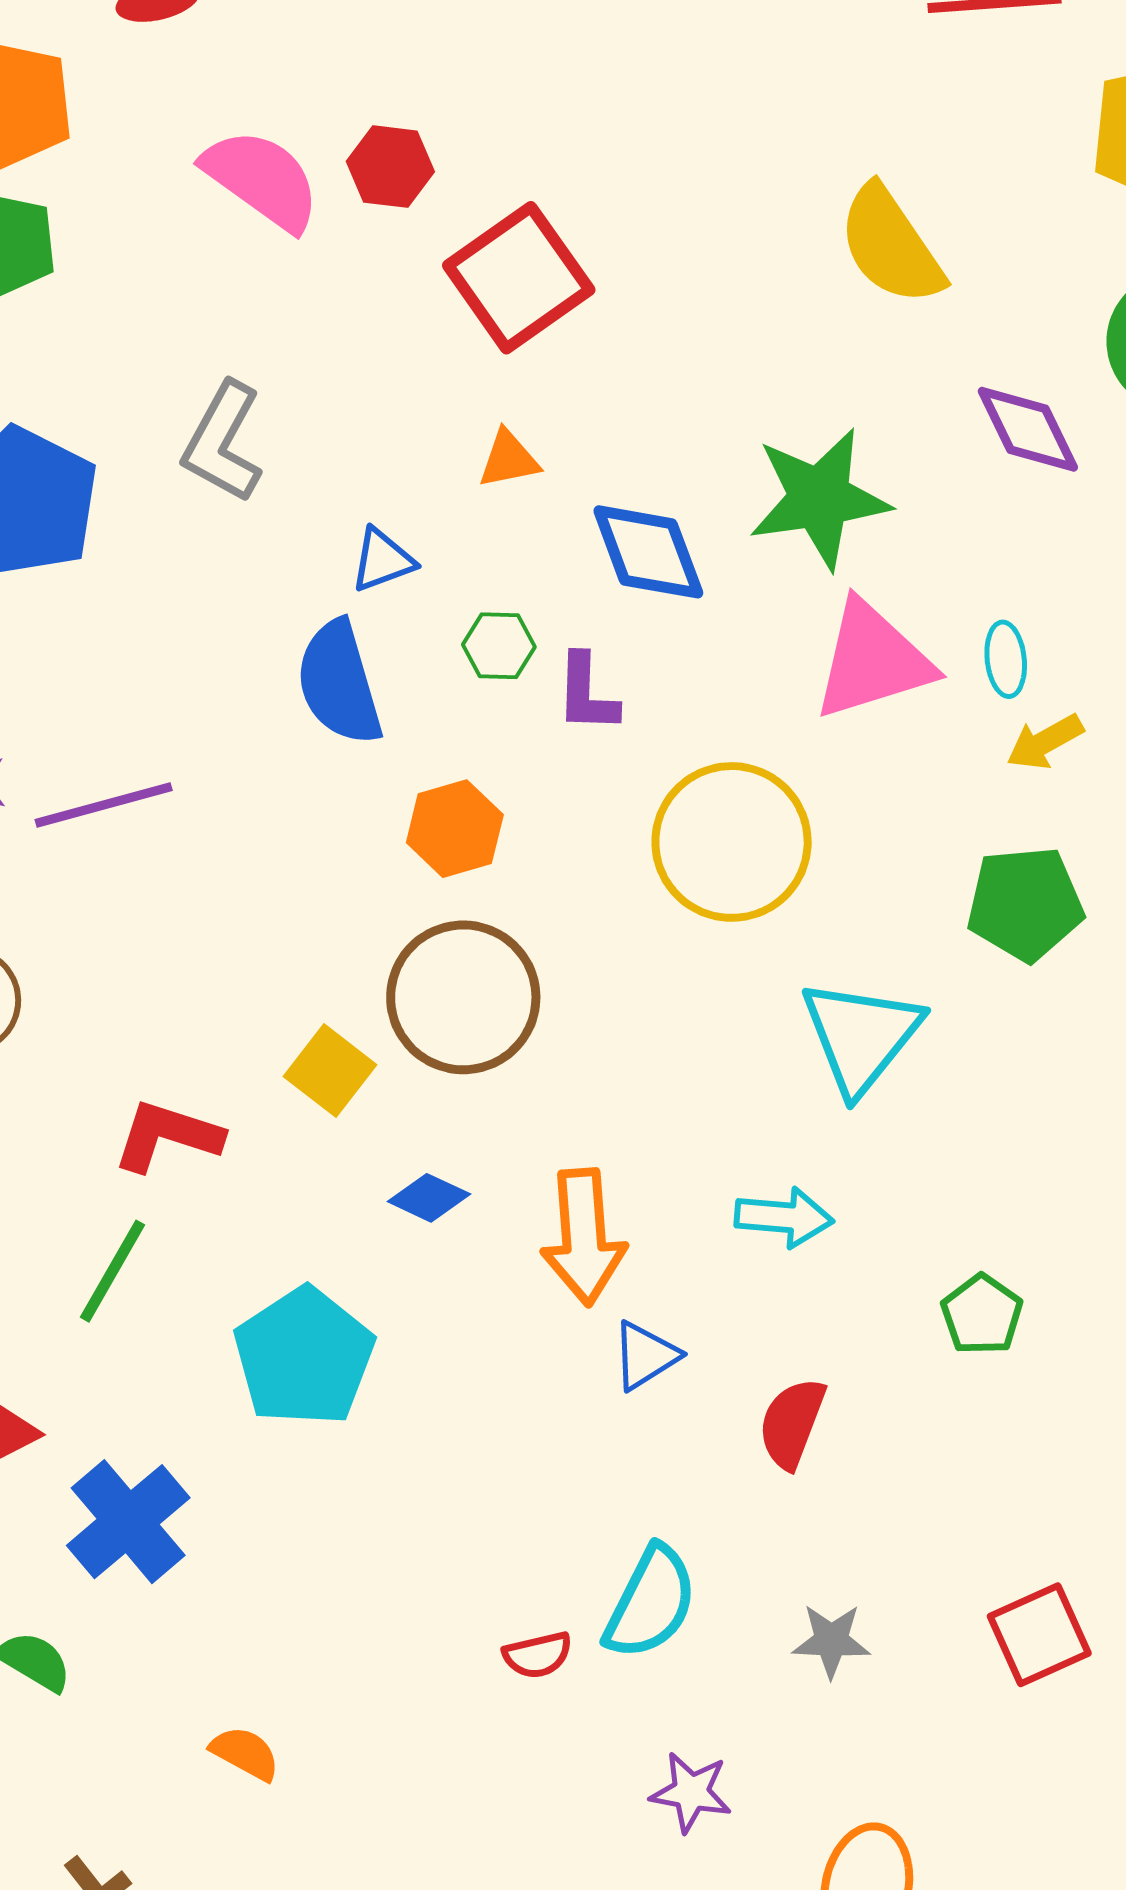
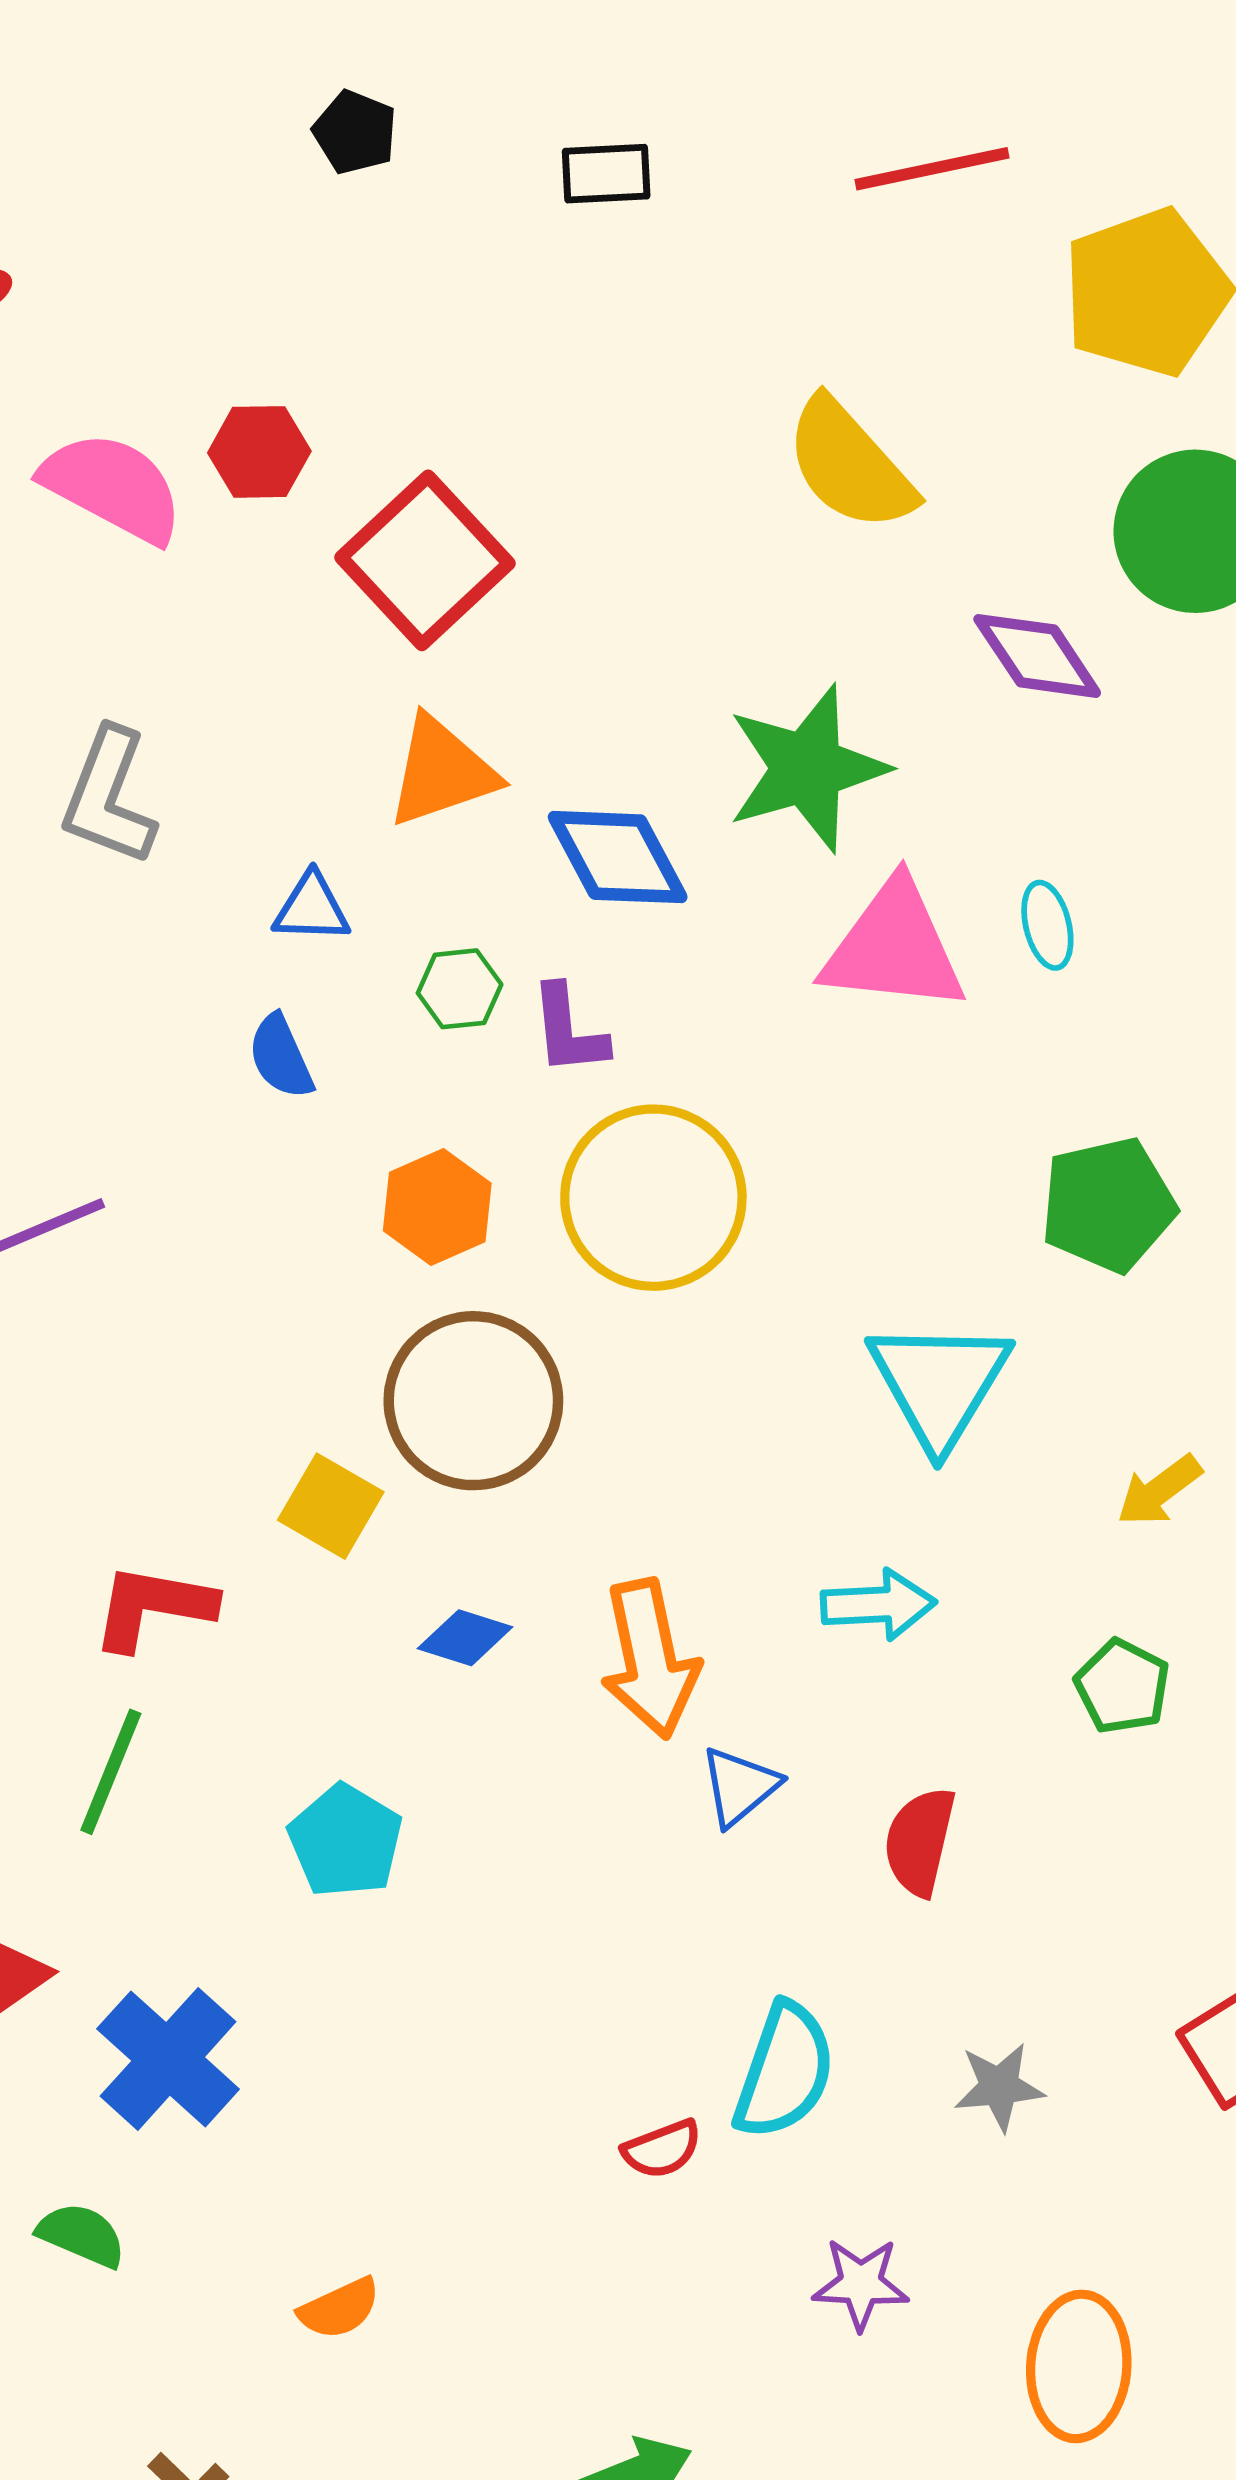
orange triangle: (509, 459) -> (442, 772), size x1.6
blue triangle: (382, 560) -> (312, 908), turned 30
pink triangle: (873, 660) -> (894, 947), turned 31
blue semicircle: (339, 683) -> (281, 1057), size x0.6
yellow arrow: (1045, 742) -> (1159, 1491), moved
yellow circle: (732, 842) -> (653, 1198), moved
cyan pentagon: (304, 1357) -> (345, 1841), size x0.7
orange semicircle: (245, 1753) -> (339, 2308), turned 134

